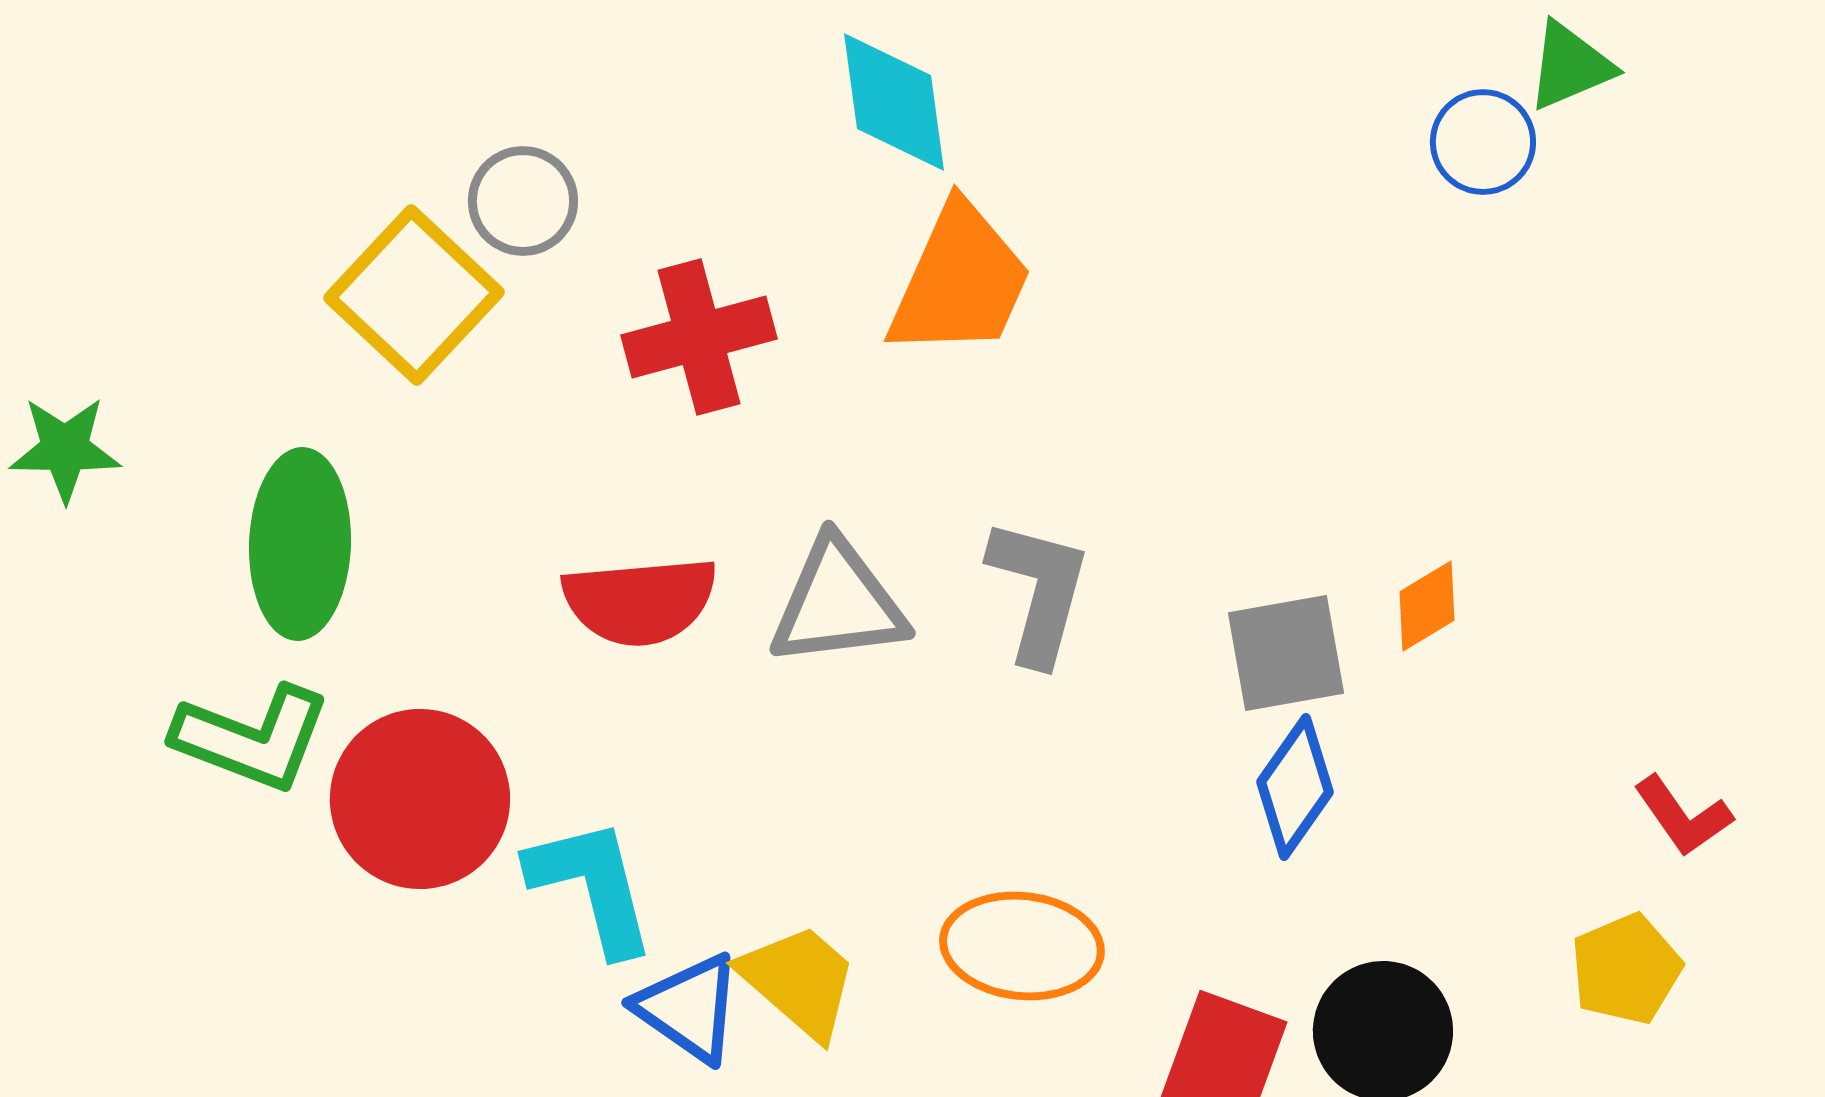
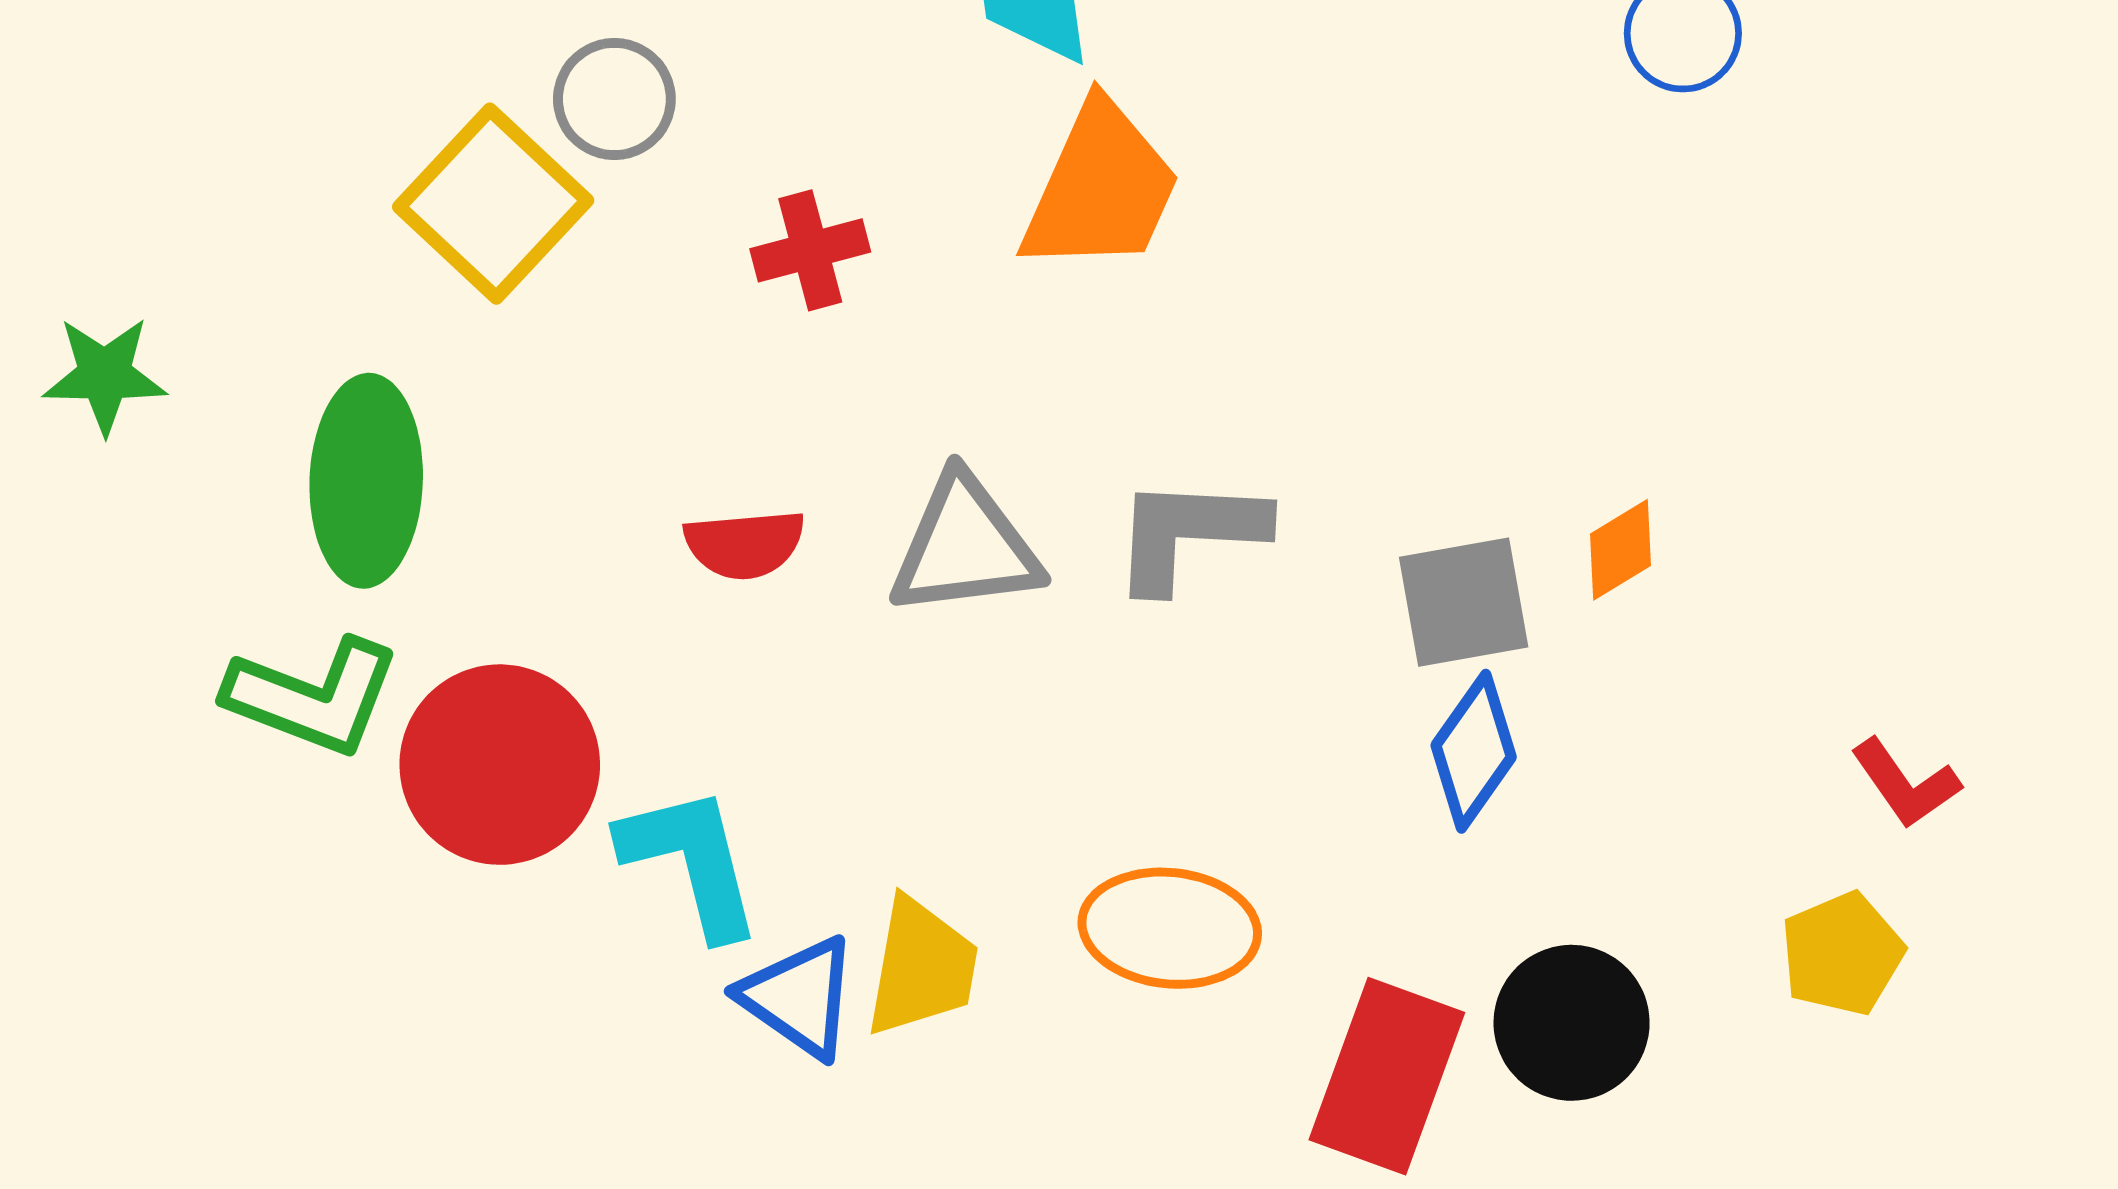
red cross: (699, 337) -> (810, 250), size x0.7
gray L-shape: (1039, 591) -> (1189, 533), turned -102
red semicircle: (640, 601) -> (745, 544), size x0.7
yellow trapezoid: (799, 981) -> (922, 967), turned 59

